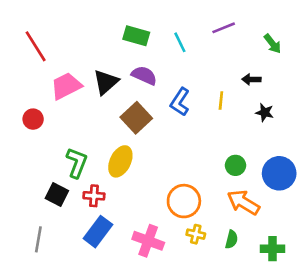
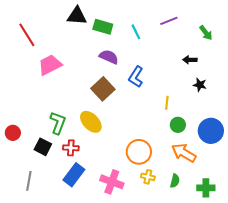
black triangle: (106, 82) -> (77, 16), moved, turned 45
yellow line: (221, 101) -> (167, 103), moved
red circle: (33, 119) -> (13, 133), moved
yellow ellipse: (120, 161) -> (91, 122), turned -70

